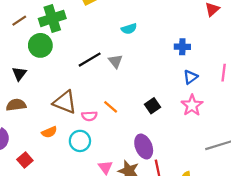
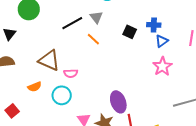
blue cross: (182, 47) -> (154, 25), moved
gray triangle: (115, 61) -> (96, 17), moved
black square: (152, 106) -> (130, 32), moved, turned -32
orange line: (111, 107) -> (93, 39), moved

